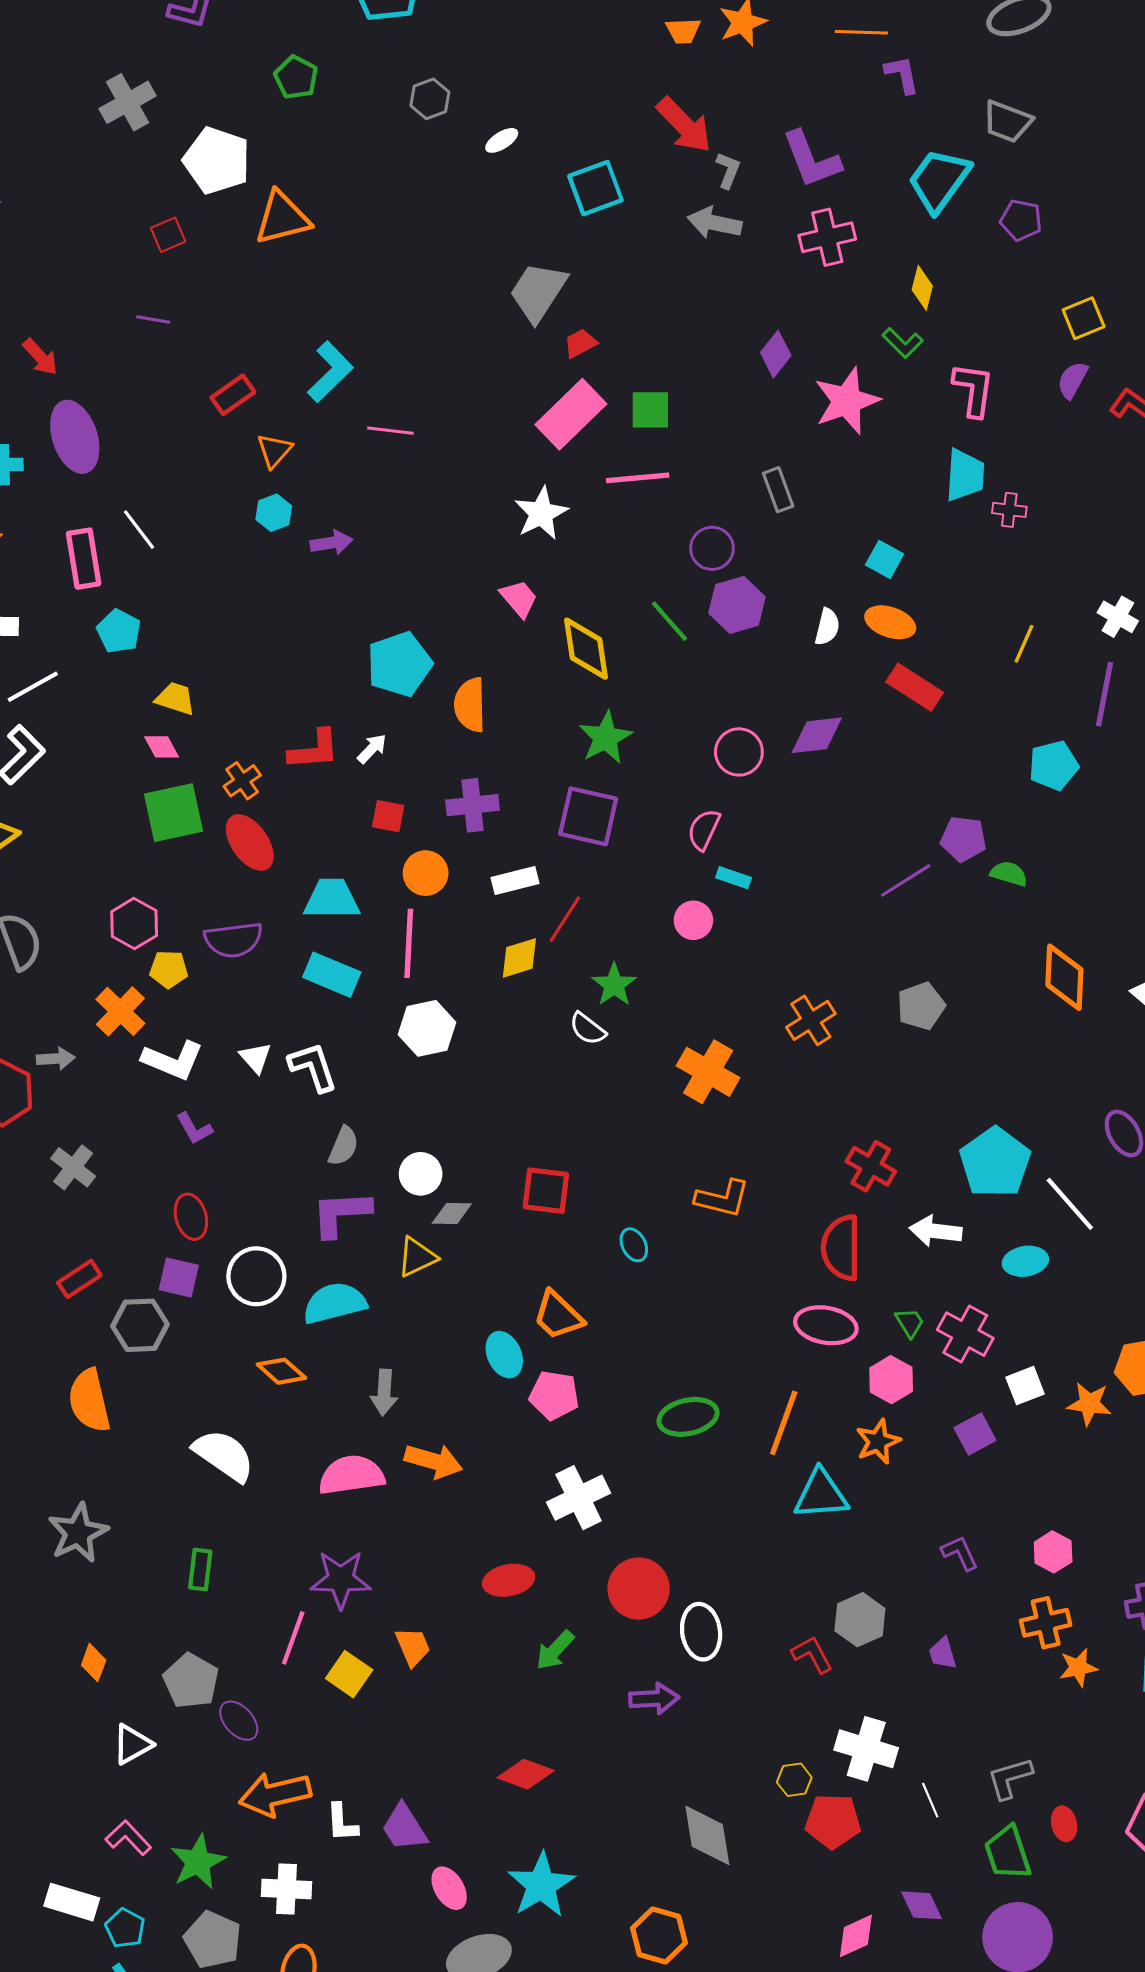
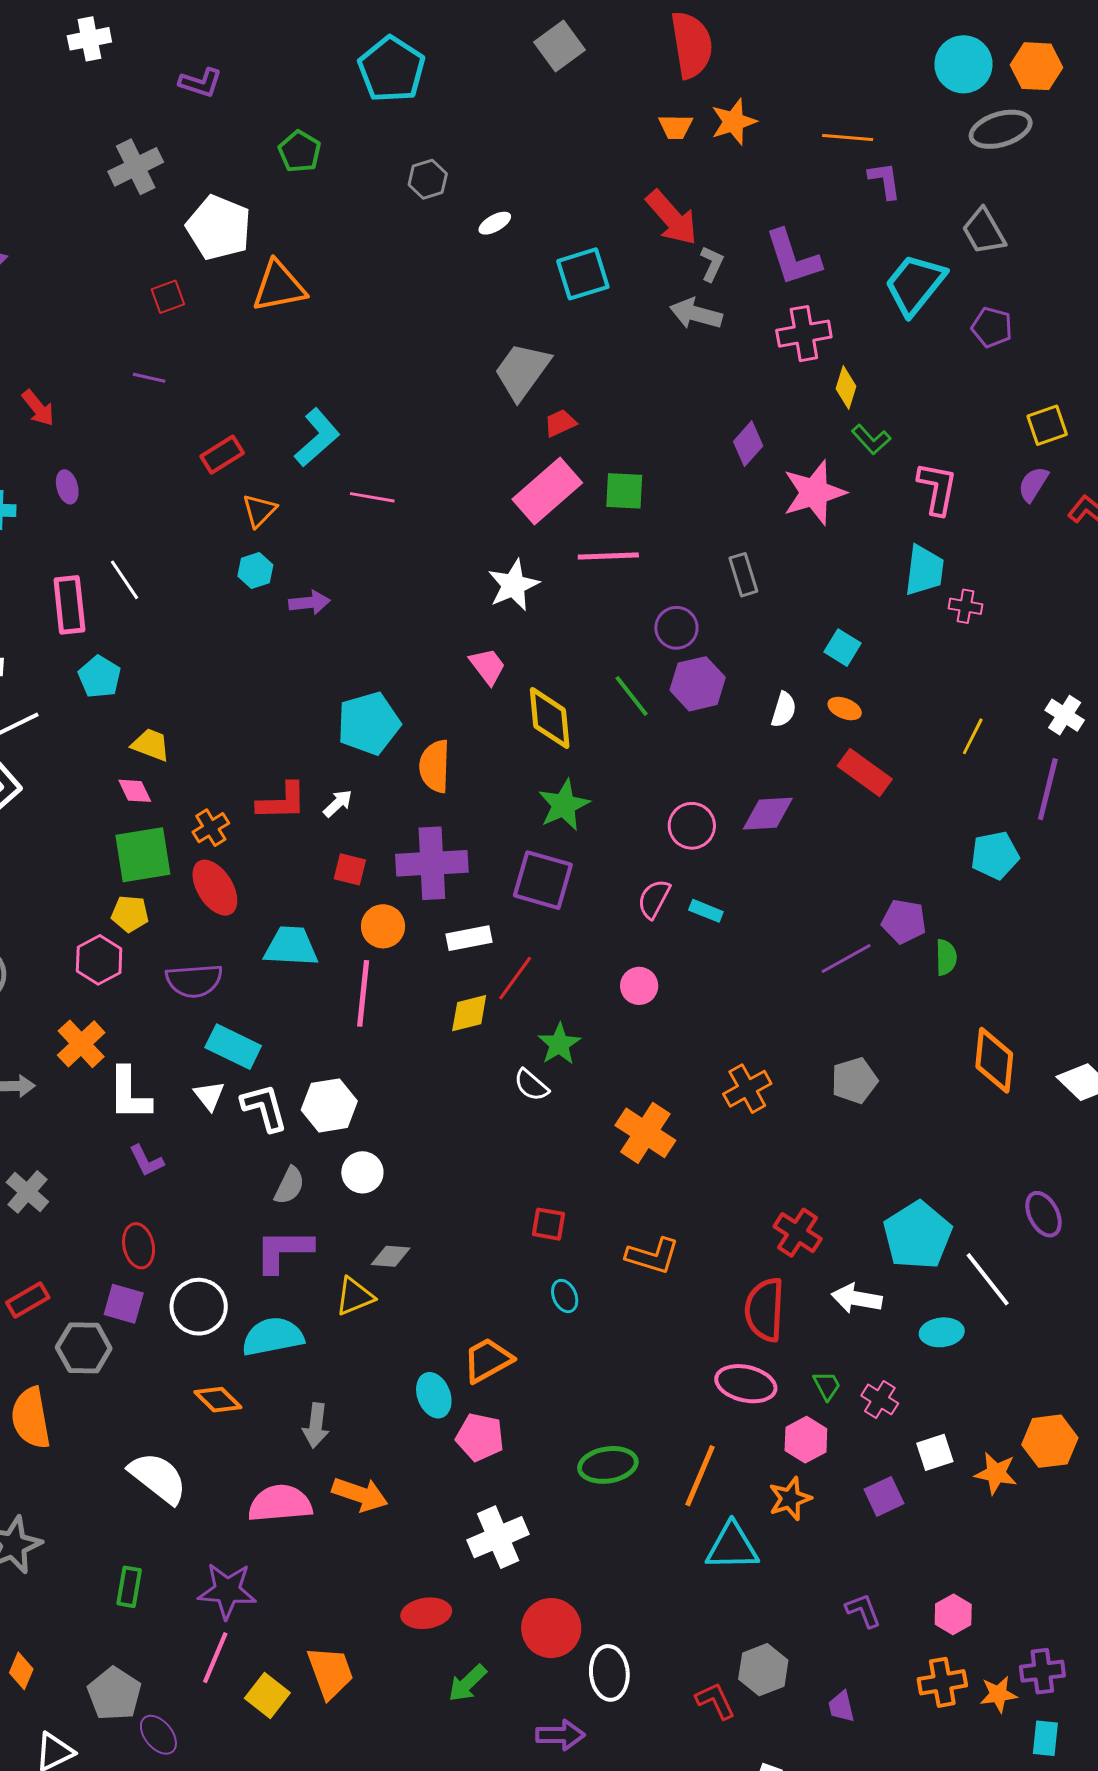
gray trapezoid: (1007, 122) -> (984, 231), turned 36
yellow diamond: (922, 288) -> (846, 388), moved
purple ellipse: (75, 437) -> (67, 487), size x0.5
orange ellipse: (890, 622) -> (845, 709), size x0.7
purple cross: (473, 805) -> (432, 863), size x1.4
green semicircle: (1009, 874) -> (946, 957), turned 69
cyan rectangle: (734, 878) -> (706, 911), moved
yellow pentagon: (169, 969) -> (130, 914), moved
cyan rectangle: (332, 975) -> (233, 1047), moved
white hexagon: (427, 1028) -> (329, 1105), moved
white L-shape: (173, 1060) -> (129, 1094), turned 64
white circle: (421, 1174) -> (362, 1172), moved
red square: (546, 1191) -> (549, 1224), moved, size x0.7
orange trapezoid: (558, 1315) -> (488, 1360), turned 104
pink cross: (965, 1334) -> (880, 1399), size x0.7
purple star: (341, 1579) -> (227, 1591), moved
orange trapezoid: (413, 1647) -> (330, 1672), size x1.4
orange star: (1078, 1668) -> (998, 1694), moved

